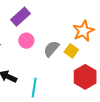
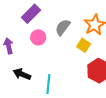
gray semicircle: (51, 49) -> (63, 27), moved

